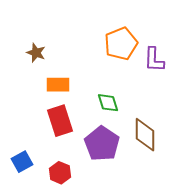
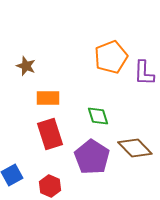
brown diamond: (145, 135) -> (135, 148), turned -44

